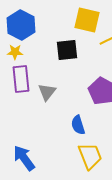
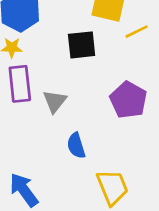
blue semicircle: (78, 125) -> (76, 146), moved

